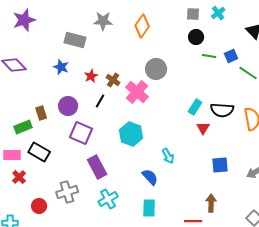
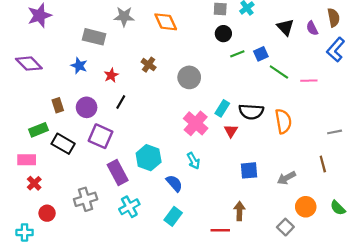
orange diamond: (142, 26) -> (166, 22), turned -60
green line: (209, 56) -> (237, 54), turned -32
gray circle: (156, 69) -> (189, 77), moved
brown cross: (113, 80) -> (149, 65), moved
pink cross: (137, 92) -> (196, 123), moved
brown rectangle: (41, 113) -> (58, 105), moved
cyan hexagon: (131, 134) -> (149, 158), moved
black rectangle: (39, 152) -> (63, 144), moved
red circle: (39, 206) -> (47, 213), moved
cyan rectangle: (149, 208) -> (173, 216), turned 36

